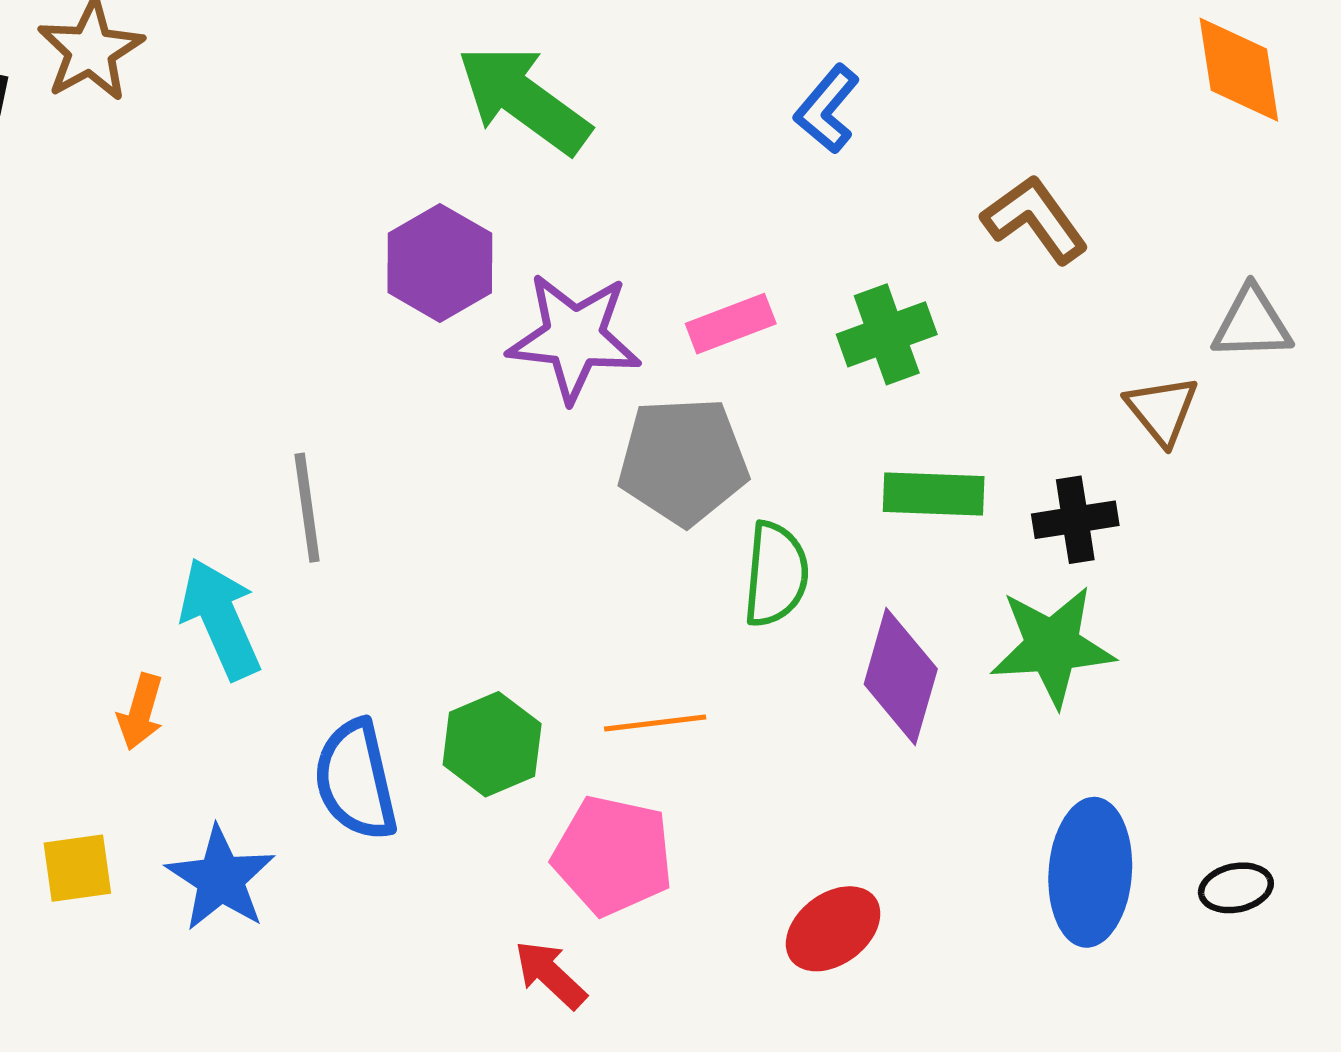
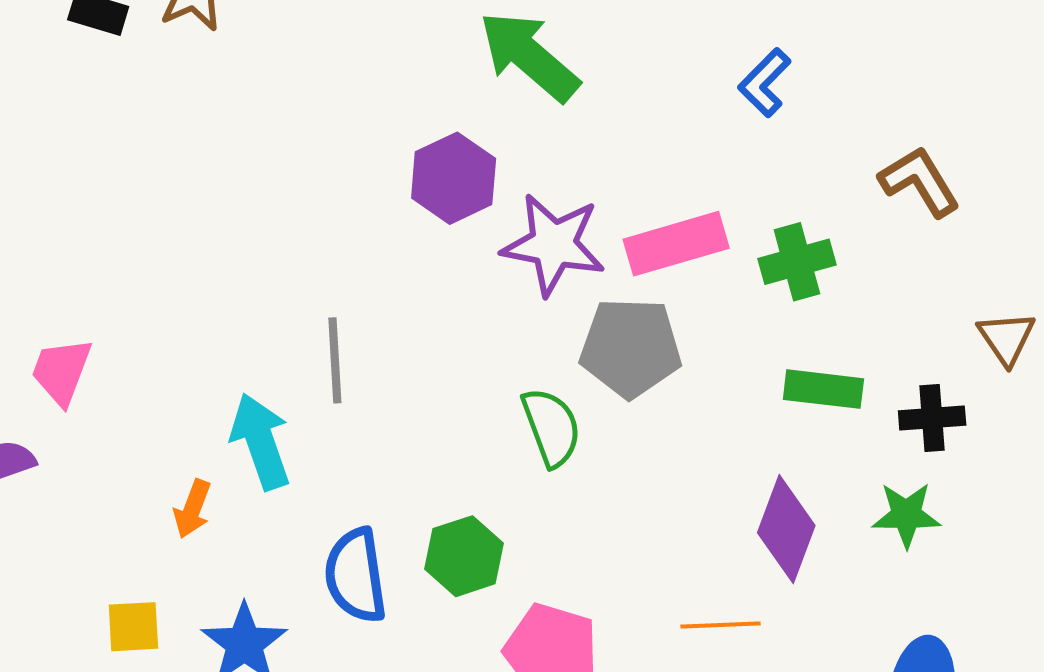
pink rectangle: (731, 324) -> (676, 244), size x1.5
green semicircle: (776, 574) -> (551, 427), moved, turned -30
green star: (1052, 646) -> (906, 515), size x0.7
orange line: (655, 723) -> (720, 625), moved

